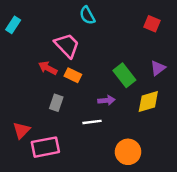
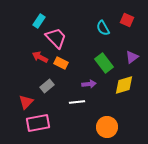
cyan semicircle: (87, 15) -> (103, 28), moved
cyan rectangle: (13, 25) -> (39, 21), moved
gray rectangle: (56, 103) -> (47, 86), turned 32
red triangle: (21, 130) -> (26, 102), moved

